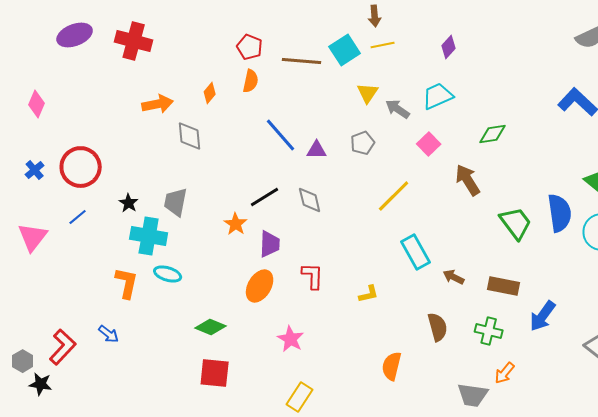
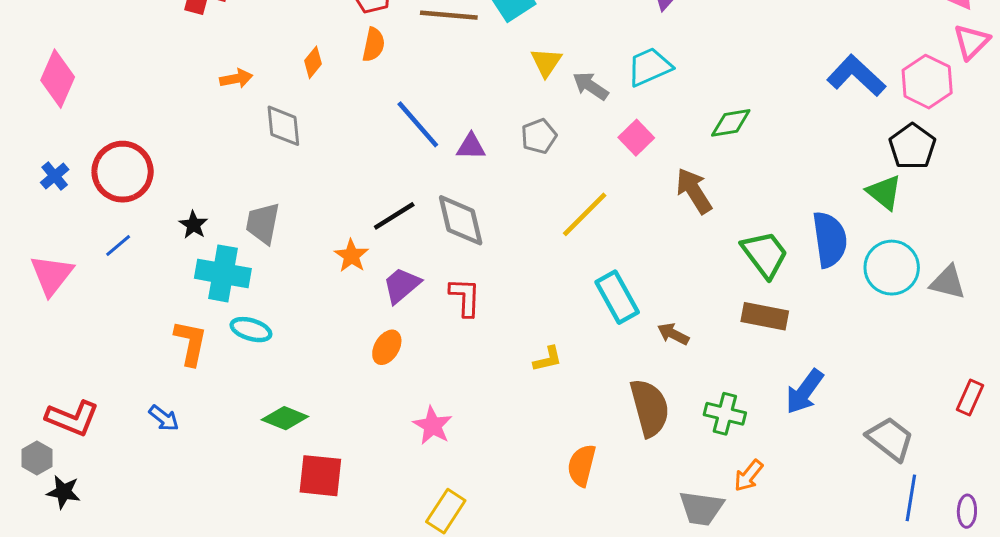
pink diamond: (37, 104) -> (58, 79), size x1.4
orange arrow: (158, 104) -> (236, 79), size x0.7
gray diamond: (310, 200) -> (461, 220), size x1.4
purple trapezoid: (270, 244) -> (402, 285), turned -132
red L-shape: (313, 276) -> (465, 297), moved
orange ellipse: (260, 286) -> (387, 347), size x0.7
brown rectangle: (504, 286) -> (765, 316), moved
green diamond: (211, 327) -> (285, 418), moved
brown semicircle: (438, 327) -> (650, 408), size x1.4
red L-shape: (63, 347) -> (72, 418), moved, turned 69

